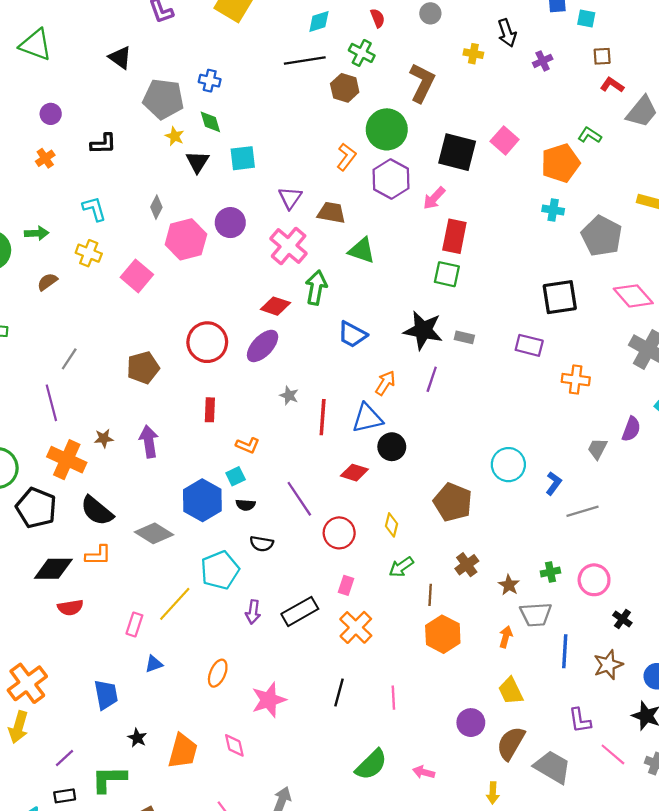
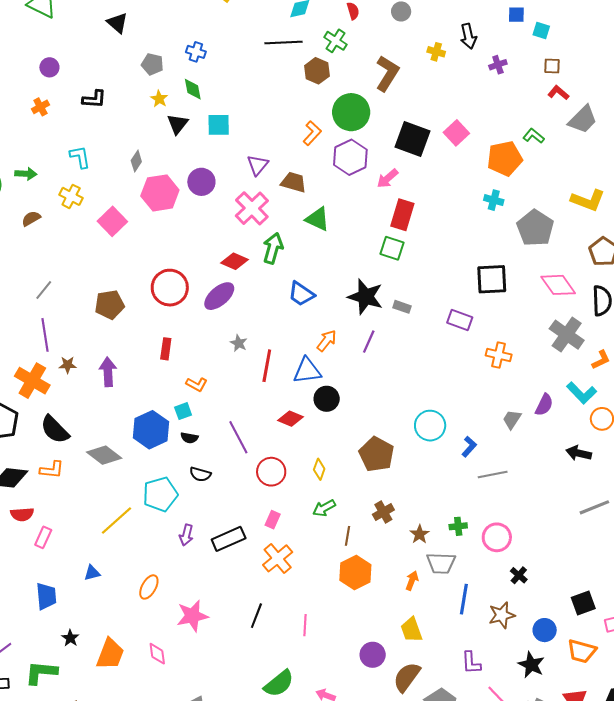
gray pentagon: (163, 99) -> (152, 64), size x0.6
purple line: (51, 403) -> (45, 335), moved
pink rectangle: (134, 625) -> (43, 537), moved

